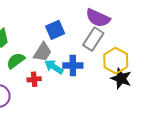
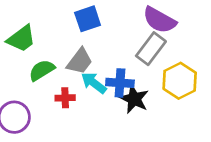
blue square: (55, 30) -> (88, 19), moved
black star: (121, 78) -> (134, 99), moved

